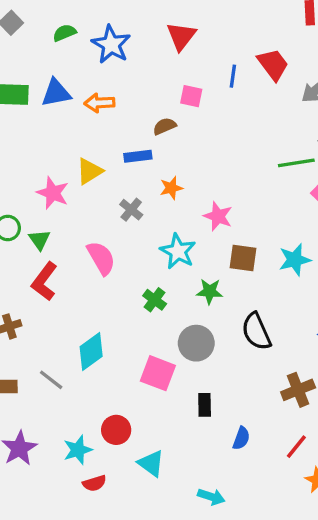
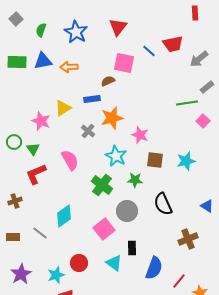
green semicircle: (64, 33) -> (41, 30), moved, turned -48
red trapezoid: (273, 64) -> (173, 44), turned 115
blue line: (233, 76) -> (149, 51), turned -56
pink square: (191, 96) -> (124, 63), size x1.5
orange star: (171, 188) -> (112, 118), size x1.6
red L-shape: (44, 281) -> (36, 174), turned 30
green cross: (155, 300) -> (102, 185), size x1.5
pink square: (158, 373) -> (104, 229), turned 30
blue semicircle: (241, 438) -> (154, 268), size x1.6
red line: (296, 447) -> (179, 281), moved
cyan triangle: (151, 463) -> (114, 263), moved

